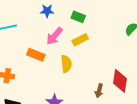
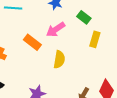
yellow rectangle: (80, 40) -> (95, 39), moved, turned -63

